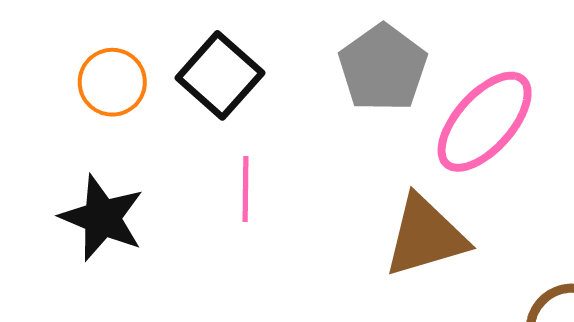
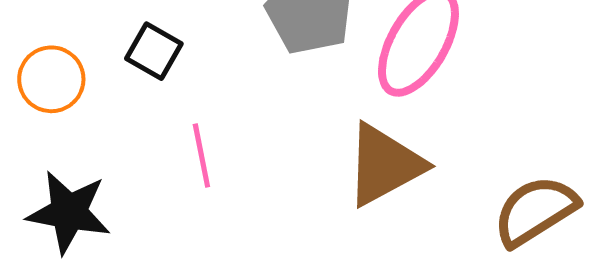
black square: (220, 75) -> (154, 51), size x0.7

